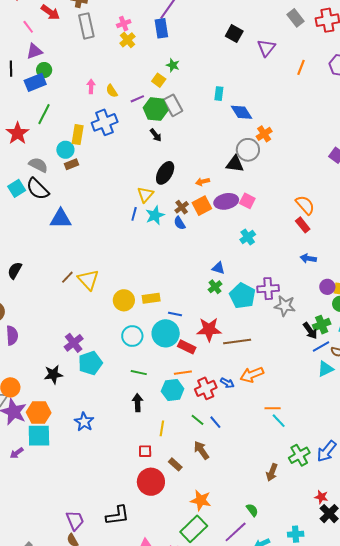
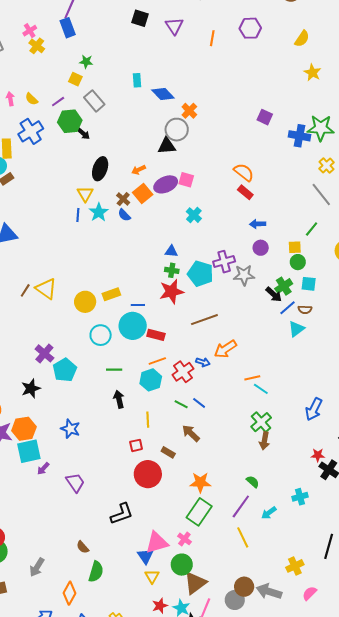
green hexagon: (156, 109) -> (70, 121), moved
green cross: (215, 287) -> (172, 270), turned -32
purple circle: (327, 287) -> (261, 248), moved
red star: (209, 329) -> (172, 292), moved
purple arrow: (17, 453) -> (43, 469), moved
green cross: (299, 455) -> (261, 422), moved
purple trapezoid: (75, 520) -> (75, 483), moved

